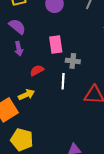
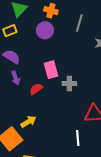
red semicircle: (37, 70) -> (36, 89), moved
white line: (63, 81) -> (78, 138), moved

